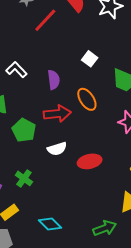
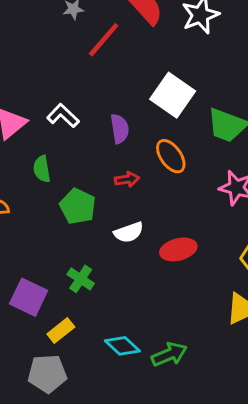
white square: (90, 59) -> (173, 95), size x1.8
red arrow: (57, 114) -> (127, 179), size x0.6
green arrow: (105, 228) -> (169, 354), moved

